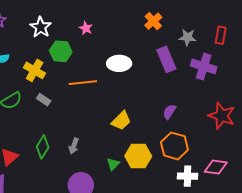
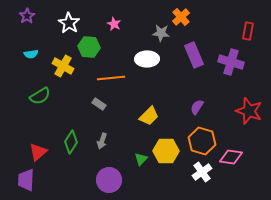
gray star: (188, 37) -> (161, 33), moved
gray rectangle: (44, 100) -> (99, 104), moved
pink diamond: (216, 167) -> (231, 157), moved
white cross: (188, 176) -> (202, 172), moved, turned -36

